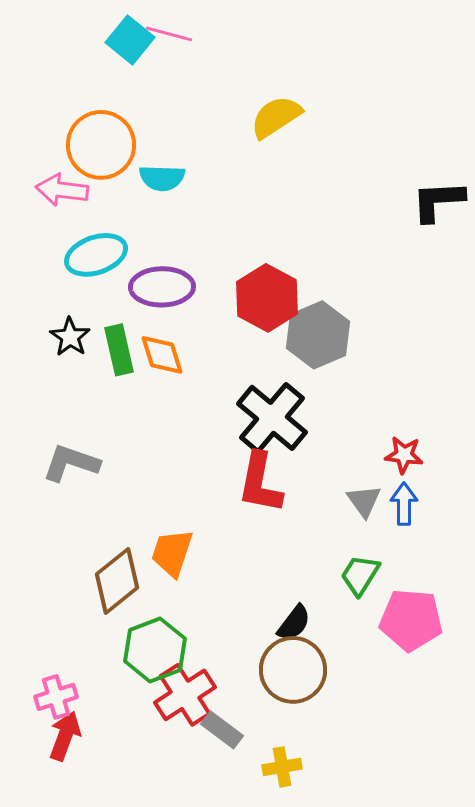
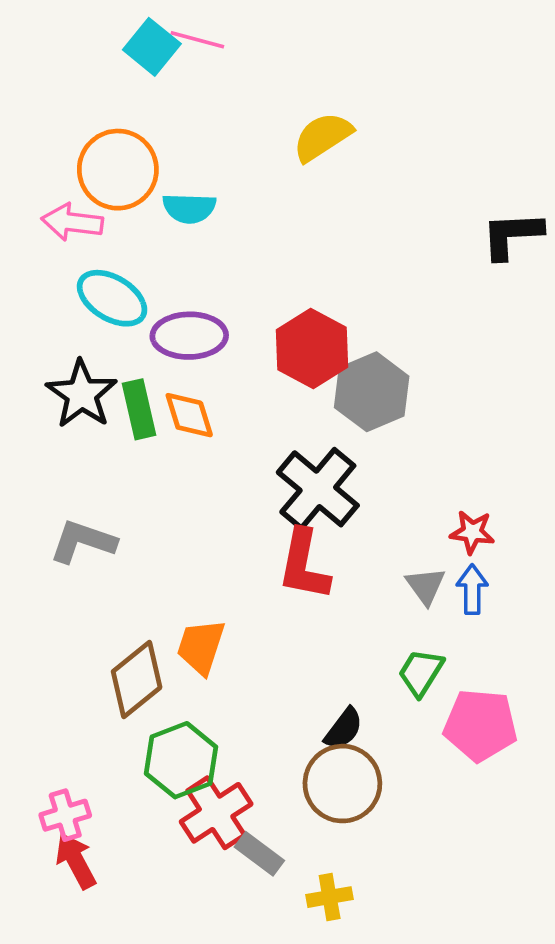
cyan ellipse: (96, 255) -> (112, 298), turned 50
black star: (70, 337) -> (82, 394), size x1.5
red arrow: (65, 736) -> (76, 861), turned -48

